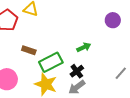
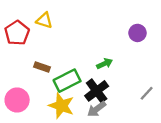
black cross: (77, 71) -> (97, 91), size x1.5

